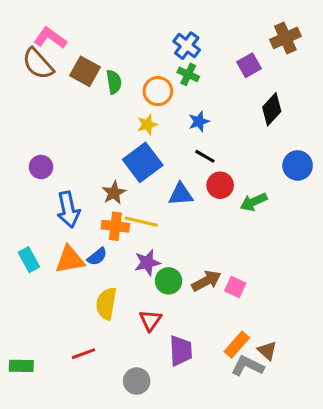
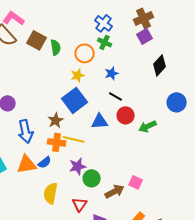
brown cross: (285, 38) -> (144, 18), moved
brown arrow: (206, 281) -> (115, 191), moved

